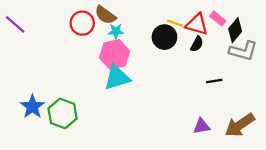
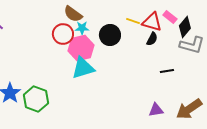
red circle: (82, 23) -> (63, 34), moved
black circle: (164, 37) -> (110, 35), moved

